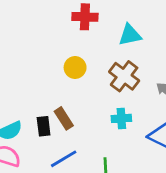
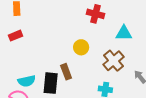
brown rectangle: (64, 118) -> (66, 72), moved
black rectangle: (44, 126) -> (51, 83), size x1.5

